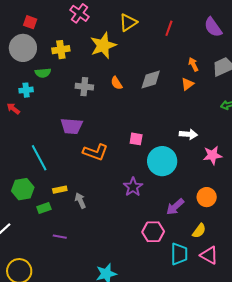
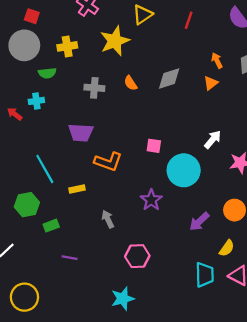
cyan cross: (26, 90) -> (36, 101), moved
white arrow: (188, 134) -> (213, 139), turned -54
yellow rectangle: (60, 190) -> (77, 189), moved
gray arrow: (80, 201) -> (108, 219), moved
pink hexagon: (153, 232) -> (137, 256), moved

